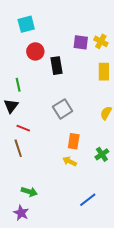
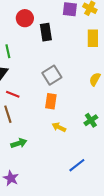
orange rectangle: (74, 141) -> (51, 101), moved
green arrow: (29, 192) -> (19, 143), moved, turned -35

